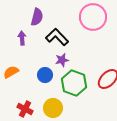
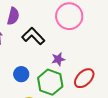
purple star: (62, 60) -> (58, 59), moved

